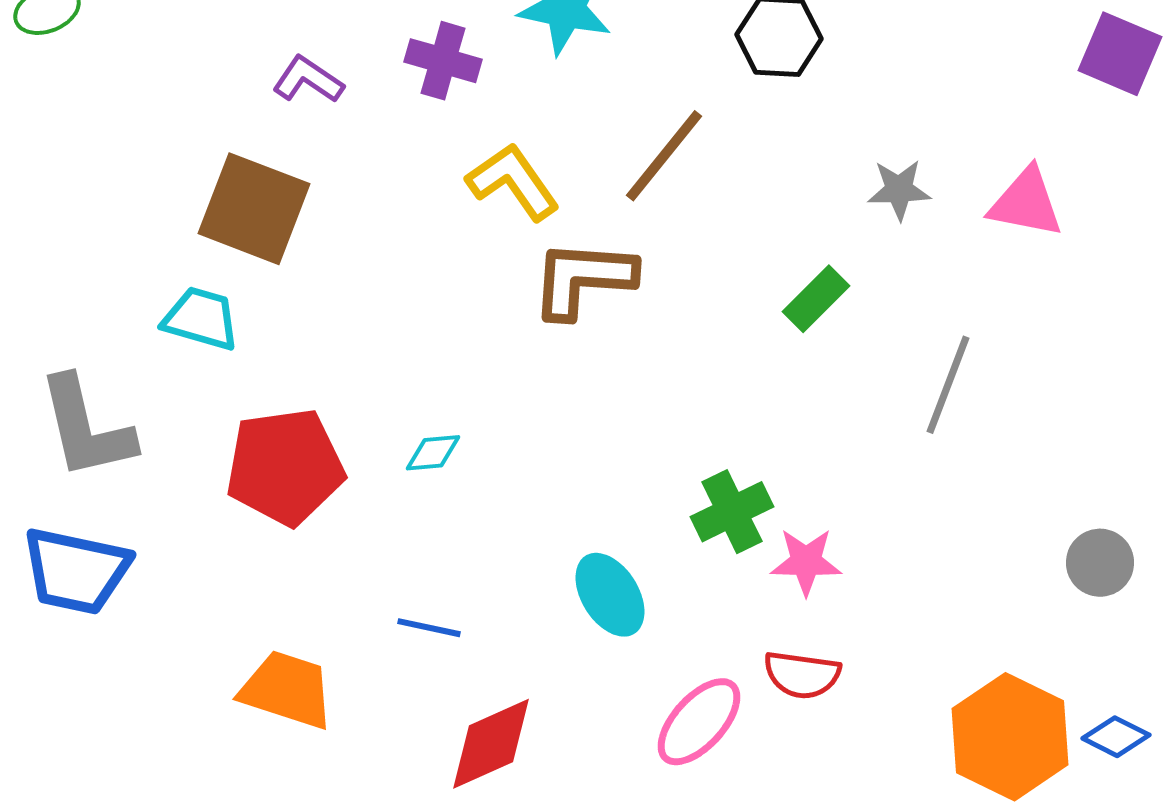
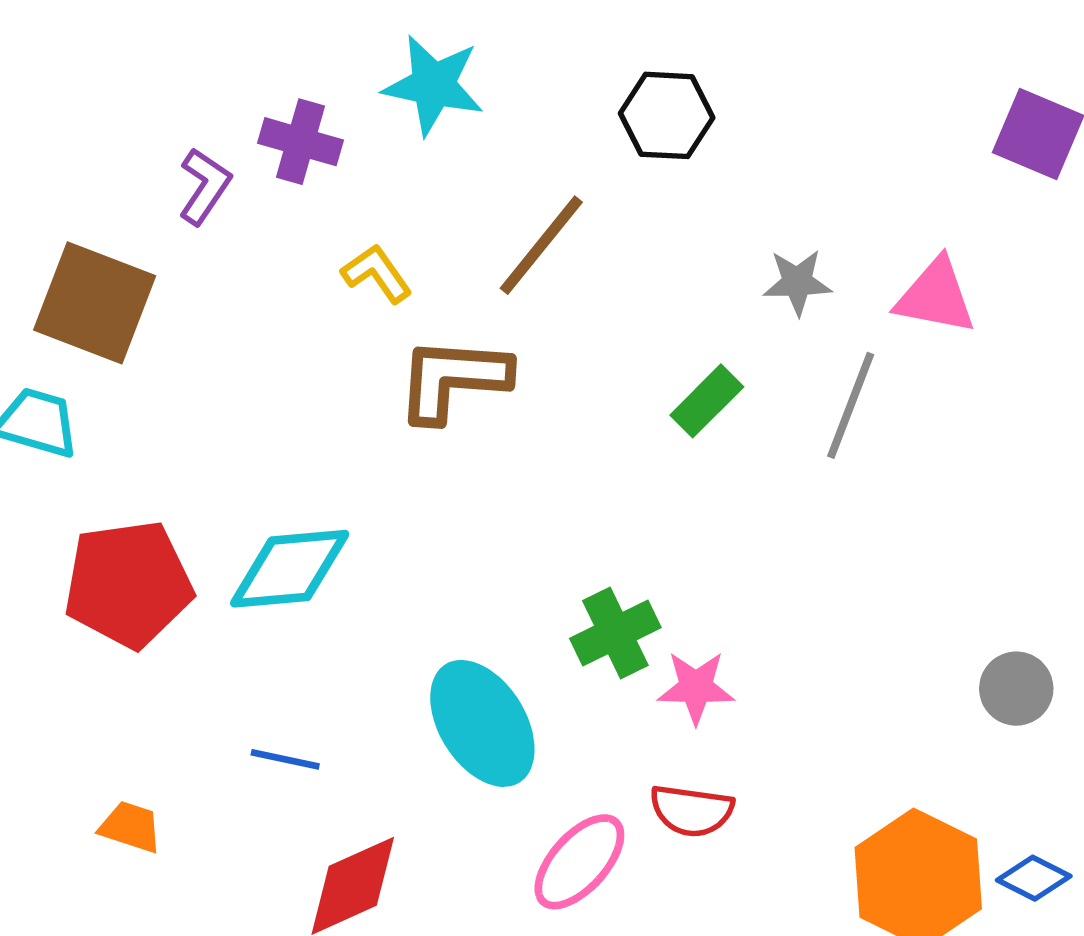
purple L-shape: (308, 80) -> (205, 186), moved, turned 90
yellow L-shape: (513, 182) -> (377, 273), size x0.7
gray line: (948, 385) -> (851, 405), moved
cyan diamond: (433, 453) -> (290, 569), size x2.0
cyan ellipse: (610, 595) -> (482, 723), size x1.4
orange trapezoid: (287, 690) -> (131, 827), size x0.6

